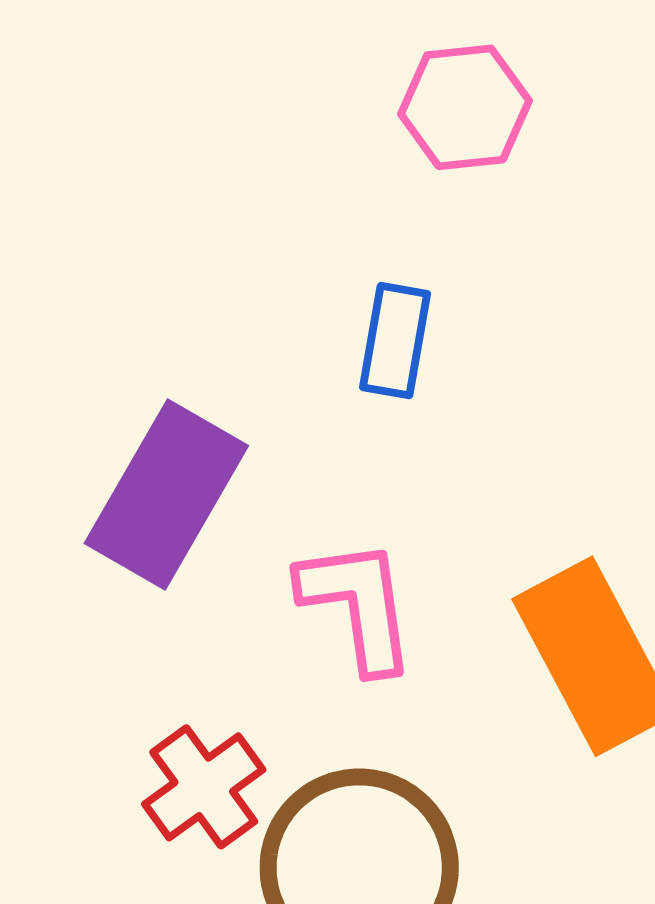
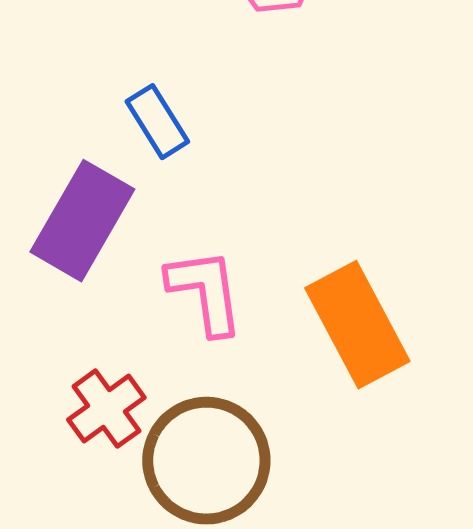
blue rectangle: (395, 341) -> (157, 122), moved, turned -42

